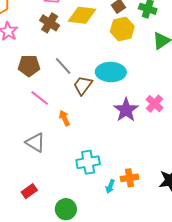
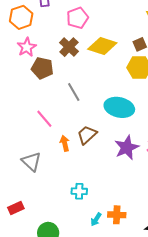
brown pentagon: (29, 66) -> (42, 68), moved
brown trapezoid: (83, 85) -> (87, 135), moved
cyan cross: (88, 162) -> (79, 191), size x0.7

